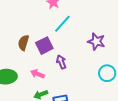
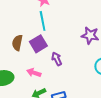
cyan line: (62, 24) -> (43, 21), moved, turned -48

